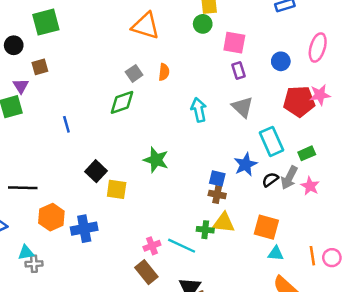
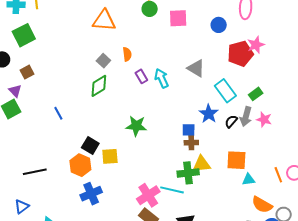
purple rectangle: (238, 71) -> (141, 76), moved
orange hexagon: (51, 217) -> (80, 165), moved
green cross: (205, 230) -> (188, 173), size x1.5
pink cross: (152, 246) -> (148, 195), size x1.6

